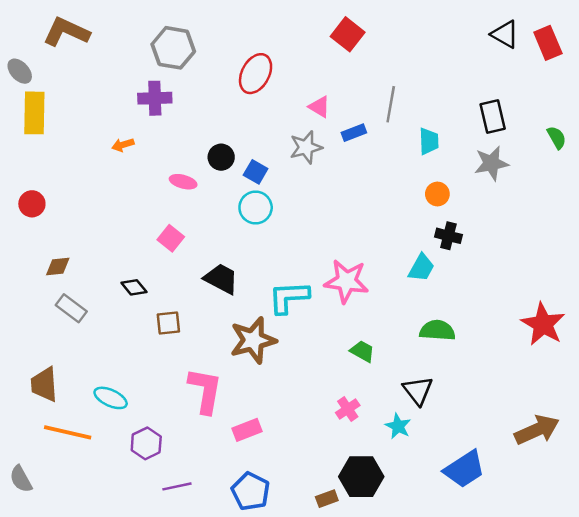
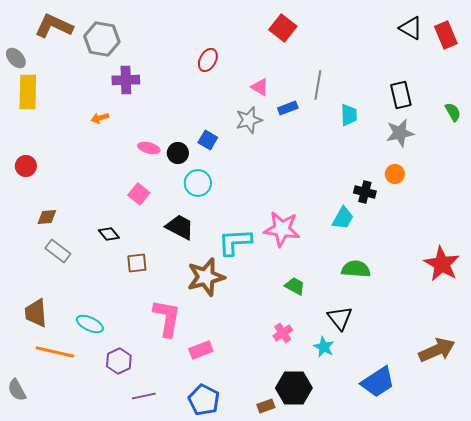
gray hexagon: (173, 48) -> (102, 39), moved
red ellipse: (256, 74) -> (208, 60), size x0.7
black circle: (221, 157) -> (178, 153), moved
orange circle: (437, 194) -> (395, 174), moved
cyan circle: (256, 208) -> (198, 183), moved

